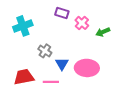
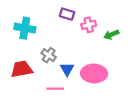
pink cross: (82, 23) -> (89, 25), turned 32
cyan cross: (23, 26) -> (25, 28), turned 30
red trapezoid: (24, 77) -> (22, 69), moved

